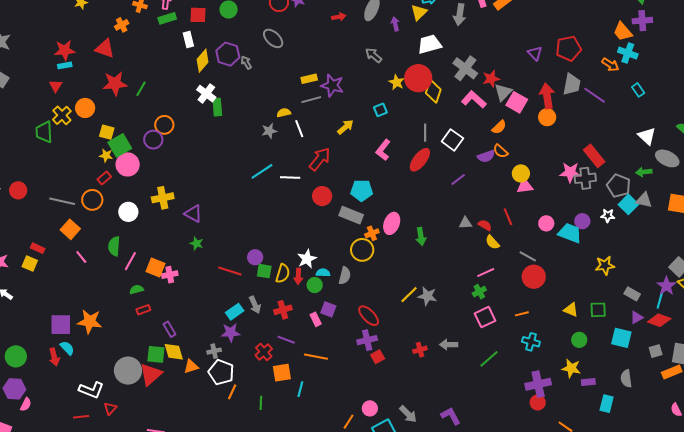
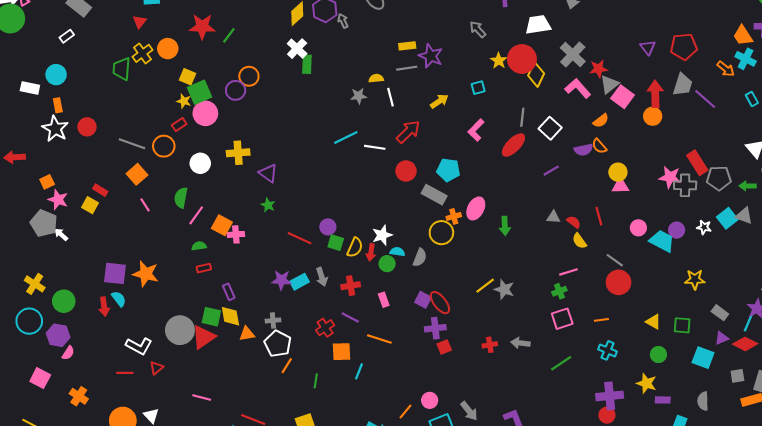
gray pentagon: (619, 186) -> (719, 178), moved, turned -30
purple square: (328, 309) -> (423, 300), moved
purple star: (231, 333) -> (281, 280), moved

